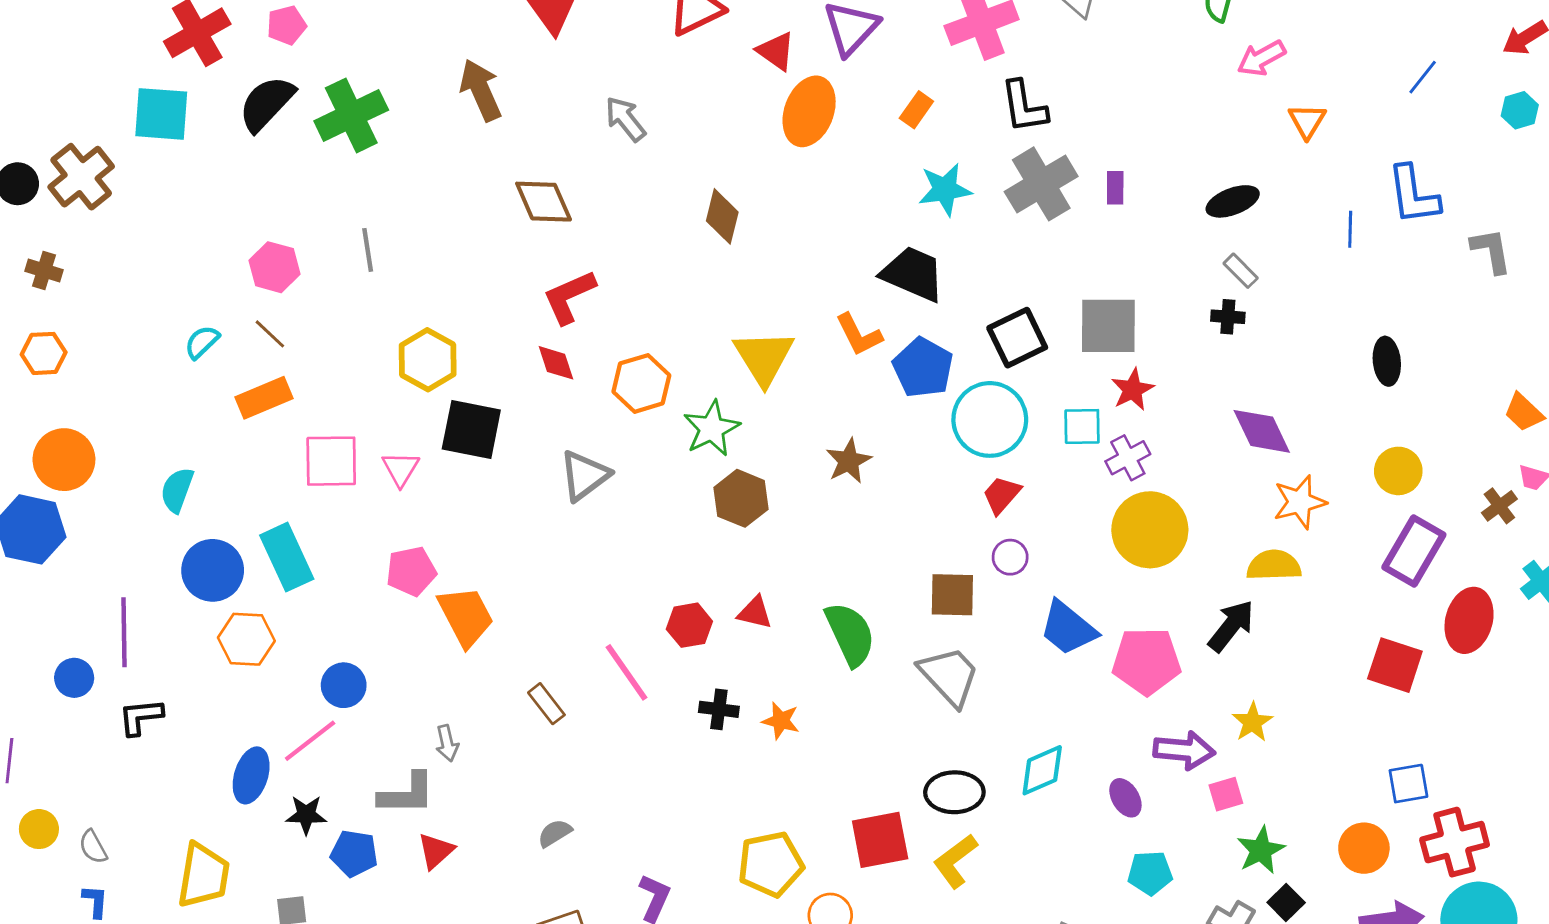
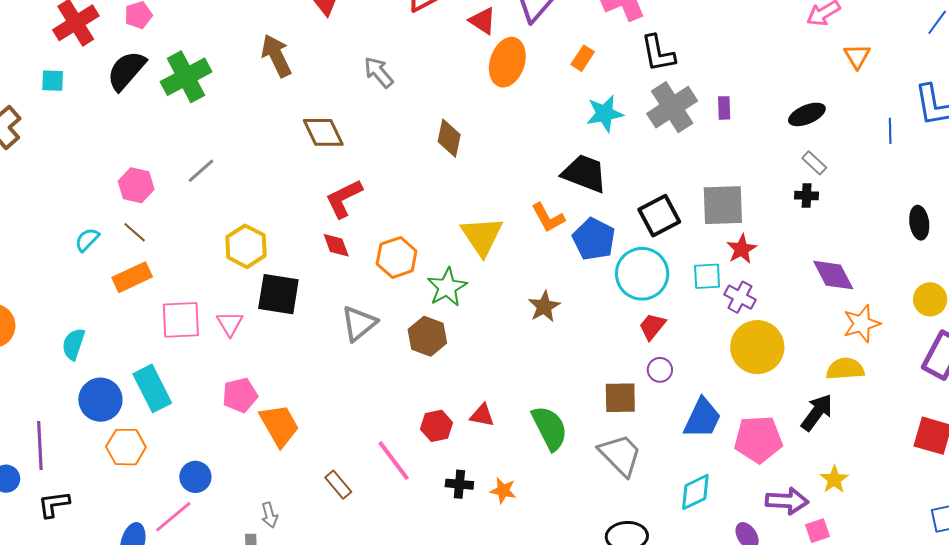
cyan square: (161, 114) -> (53, 81), size x0.6
gray line: (368, 250) -> (201, 171), turned 60
purple cross: (1128, 458) -> (740, 297), turned -32
brown hexagon: (741, 498) -> (427, 336), moved
blue trapezoid: (1068, 628) -> (702, 418), turned -102
cyan diamond: (1042, 770) -> (695, 492), moved

